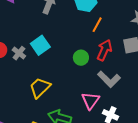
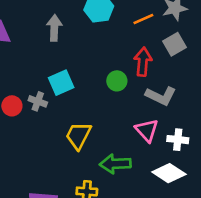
orange line: (97, 25) -> (143, 19), moved, turned 56
cyan square: (40, 45) -> (61, 83), turned 30

